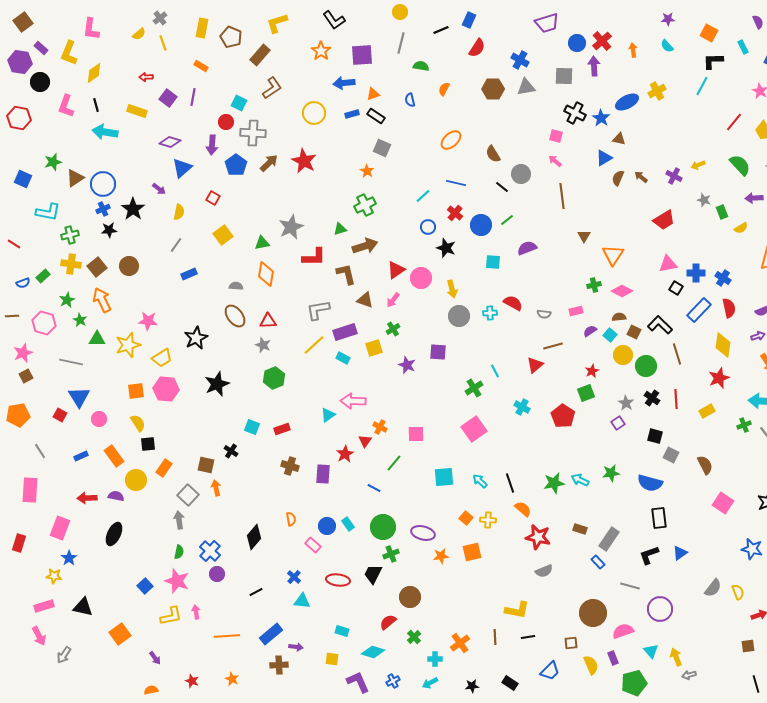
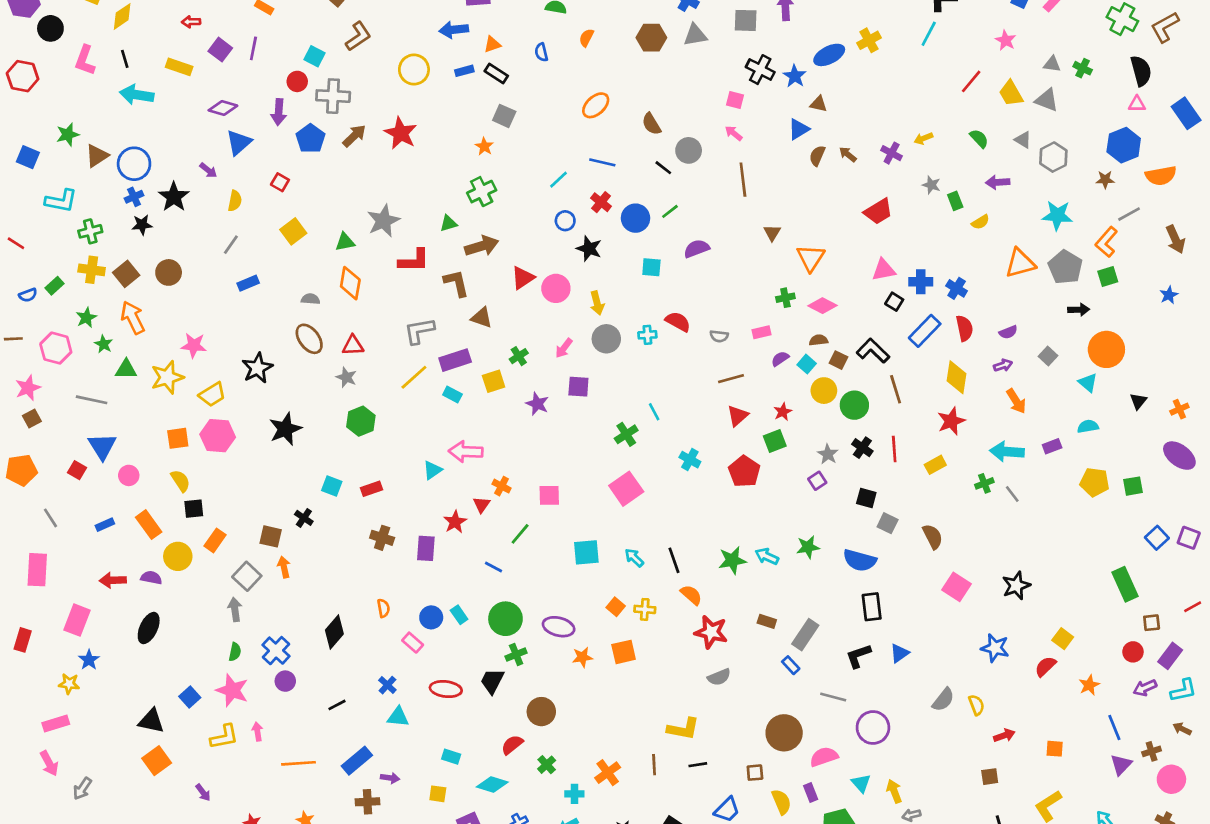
green semicircle: (740, 165) -> (979, 138), size x0.7
pink arrow: (393, 300) -> (564, 348), moved
red triangle: (535, 365) -> (738, 416), moved
black triangle: (83, 607) -> (151, 721), moved

